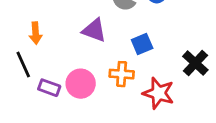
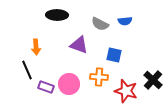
blue square: (142, 44) -> (114, 55), turned 35
black cross: (195, 63) -> (153, 80), moved

